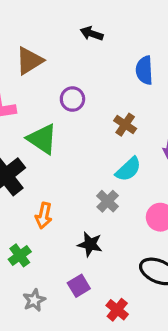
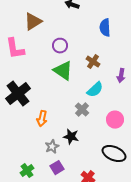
green triangle: (42, 139) -> (63, 71), moved
green cross: (20, 255) -> (27, 171), moved
purple square: (79, 286) -> (57, 168), moved
gray star: (34, 300) -> (52, 147), moved

